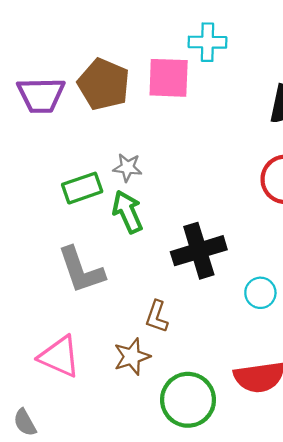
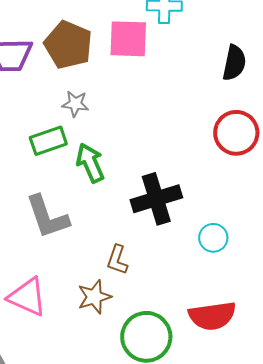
gray star: (127, 167) -> (75, 104), moved

